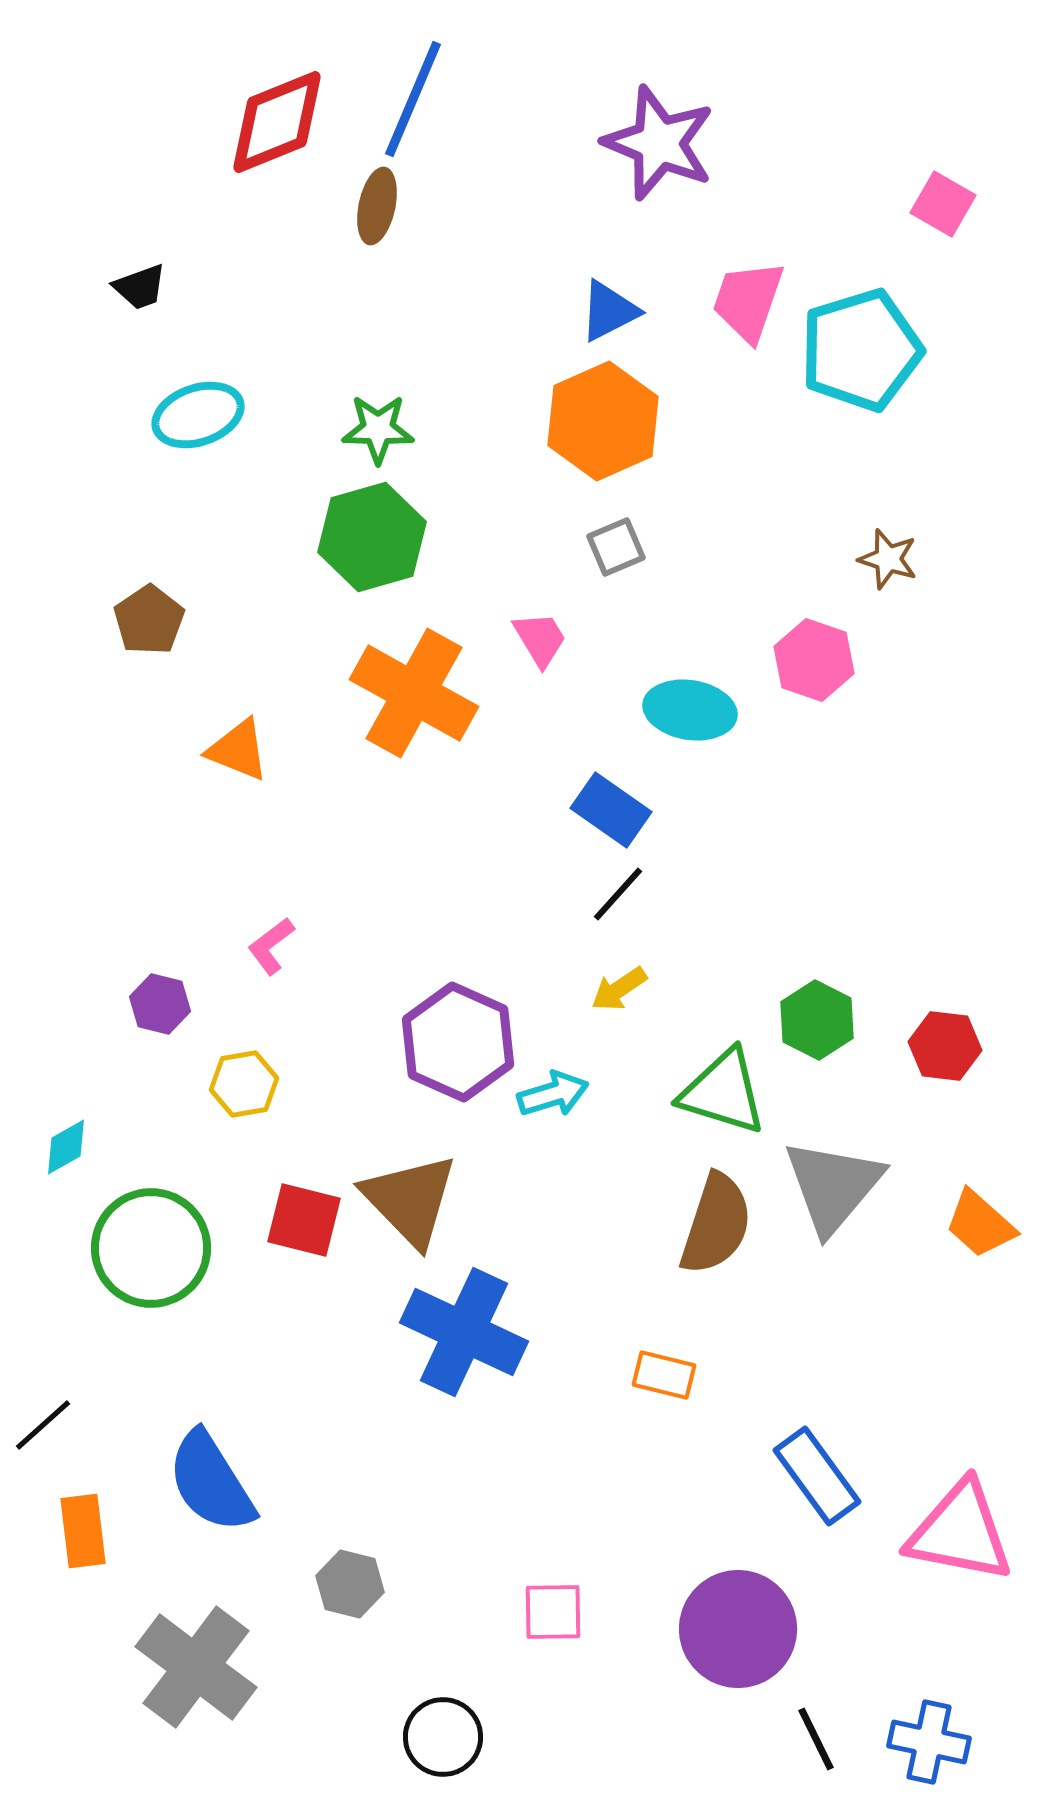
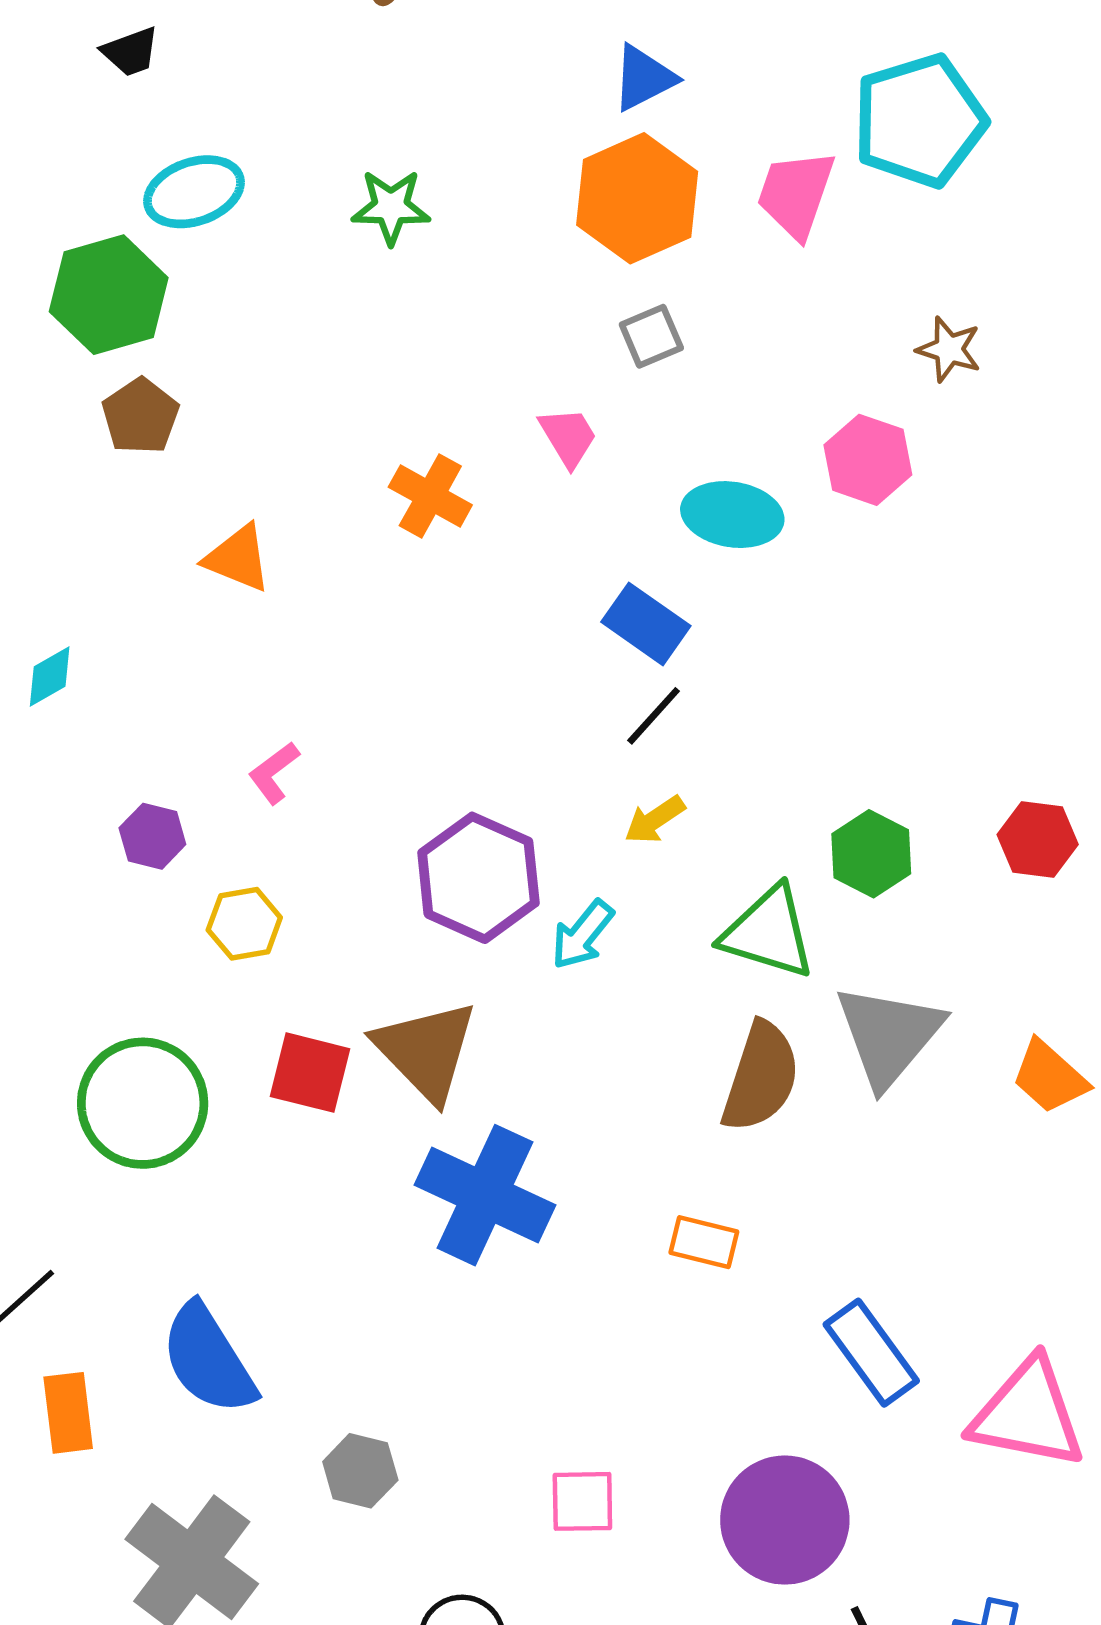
pink trapezoid: (748, 301) -> (796, 194), moved
green hexagon: (372, 537) -> (109, 295), moved
orange cross: (414, 693) -> (430, 496), size x0.6
red hexagon: (945, 1046) -> (1038, 839), moved
cyan arrow: (553, 1094) -> (582, 935), turned 146
cyan diamond: (66, 1147) -> (50, 676), moved

